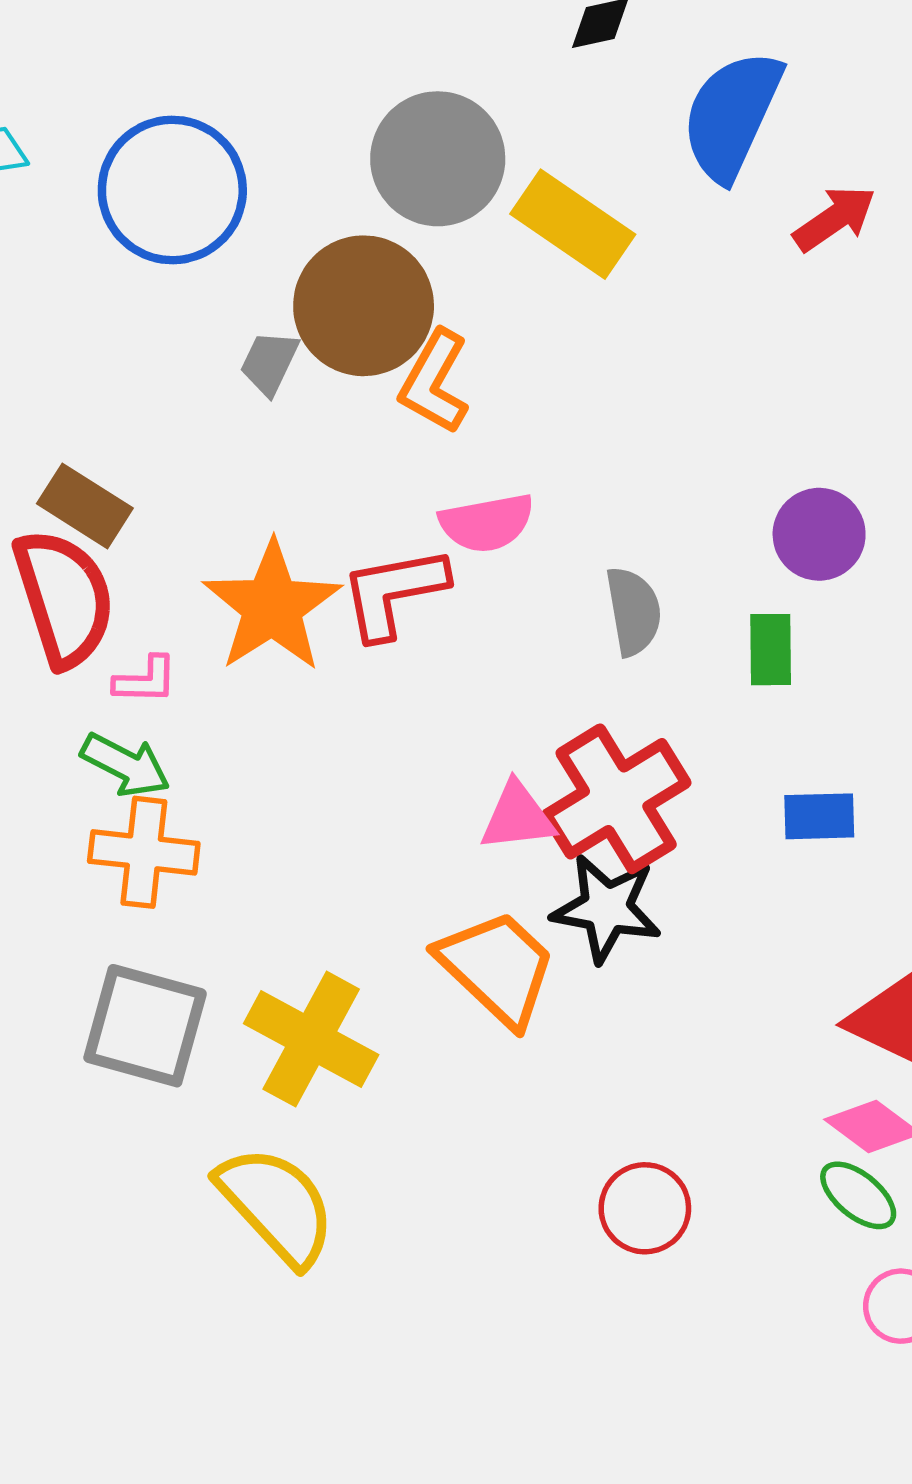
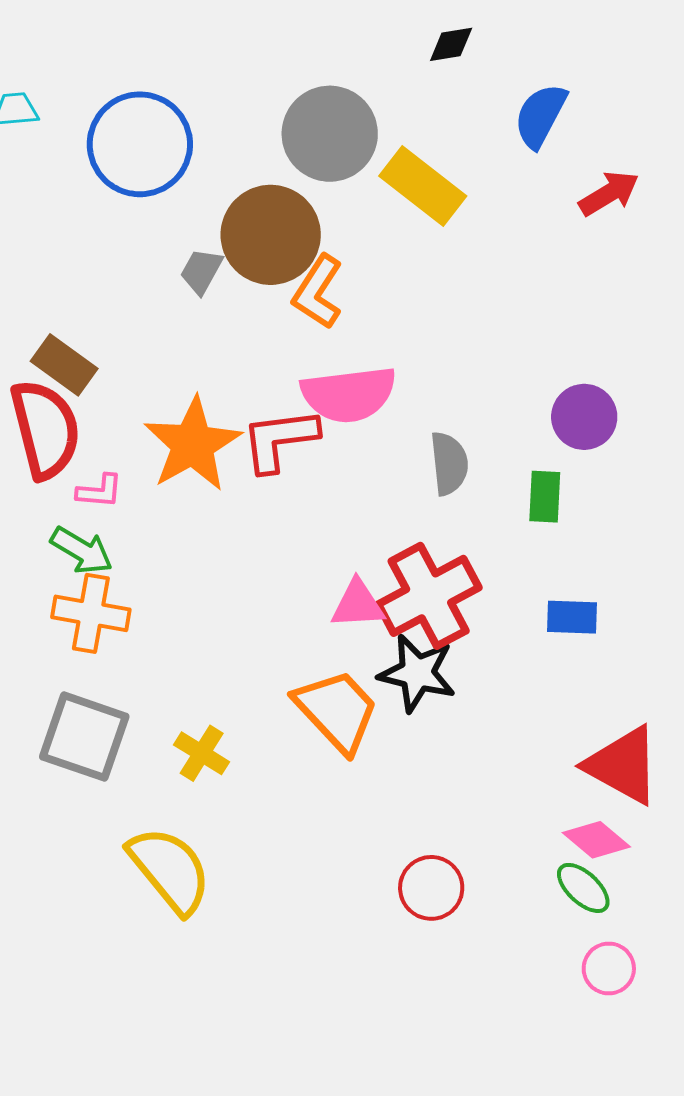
blue semicircle: (732, 115) -> (540, 116), size x0.7
pink semicircle: (487, 523) -> (349, 394), size x1.4
yellow cross: (311, 1039) -> (202, 753), size x0.6

